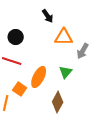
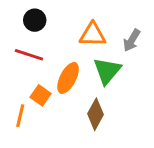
orange triangle: (64, 37) -> (93, 35), moved
green triangle: (66, 72) -> (107, 71), size x1.5

